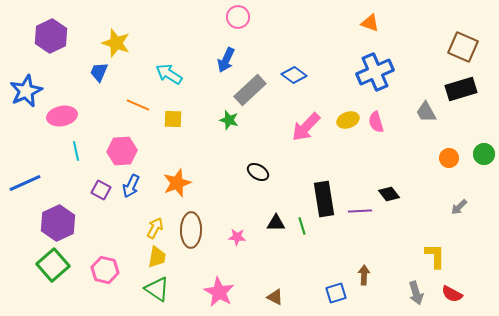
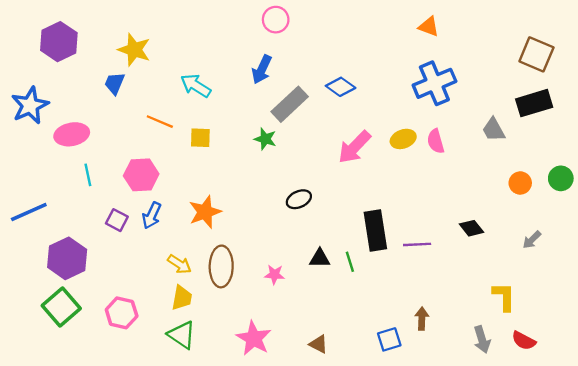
black ellipse: (258, 172) -> (299, 199), turned -55
black diamond: (389, 194) -> (472, 228), moved
yellow arrow: (155, 228) -> (179, 264), turned 95

